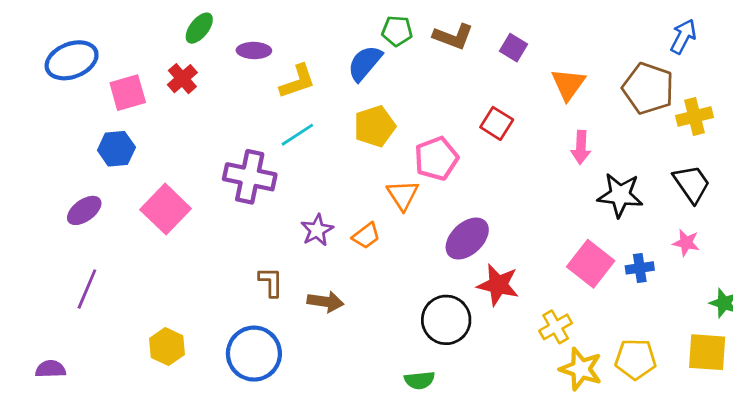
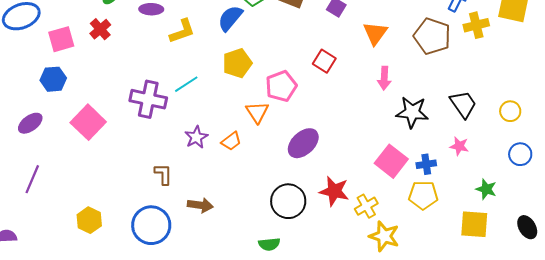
yellow cross: (694, 116) -> (476, 25), moved
cyan line: (297, 135) -> (186, 84), moved
red star: (498, 285) -> (334, 191), moved
brown arrow: (325, 302) -> (200, 205), moved
yellow pentagon: (636, 359) -> (423, 195), moved

